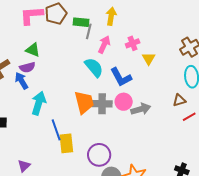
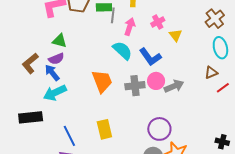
orange trapezoid: (84, 102) -> (102, 81), moved
cyan arrow: (39, 103) -> (55, 93), moved, turned -125
blue line: (56, 130) -> (69, 136), moved
purple circle: (99, 155) -> (159, 129), moved

